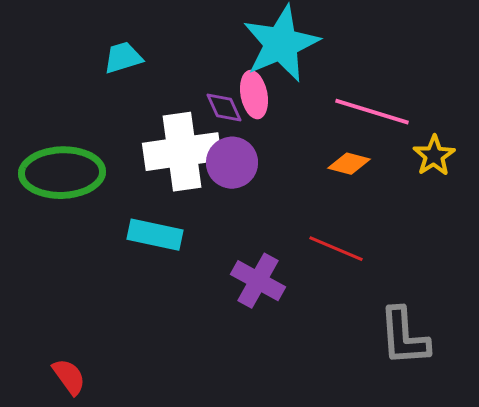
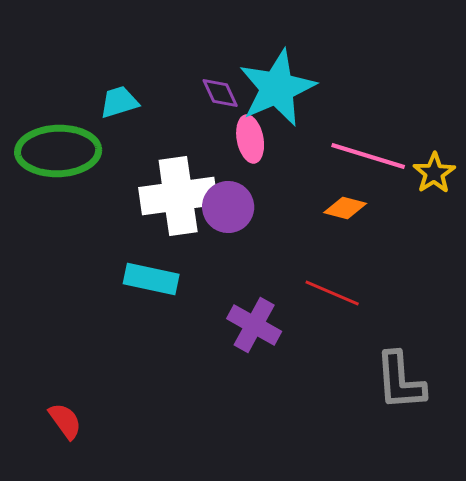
purple diamond: (224, 108) -> (220, 93), moved
yellow star: (434, 156) -> (434, 173), moved
green ellipse: (62, 173) -> (58, 151), moved

